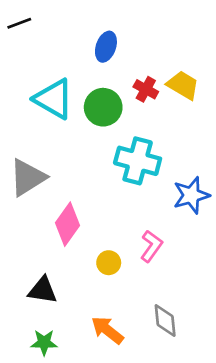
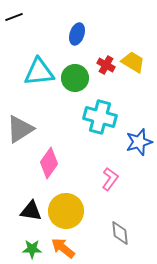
cyan triangle: (54, 99) -> (39, 72), turned -36
yellow circle: (109, 263) -> (66, 211), moved, size x2.0
orange arrow: (107, 330) -> (63, 248), moved

